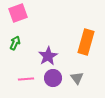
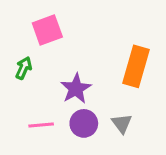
pink square: (18, 13) -> (47, 30), moved

